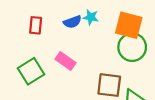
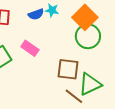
orange square: (129, 25) -> (85, 17), turned 30

